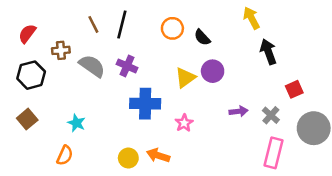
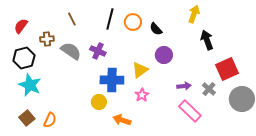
yellow arrow: (251, 18) -> (194, 14), turned 48
black line: (122, 24) -> (110, 19), moved
yellow triangle: (185, 78) -> (140, 70), moved
red square: (294, 89) -> (227, 69), size x1.6
brown square: (27, 119) -> (27, 118), moved
cyan star: (76, 123) -> (30, 85), moved, size x1.6
pink rectangle: (273, 153) -> (190, 111), moved, turned -60
yellow circle: (128, 158) -> (99, 102), moved

